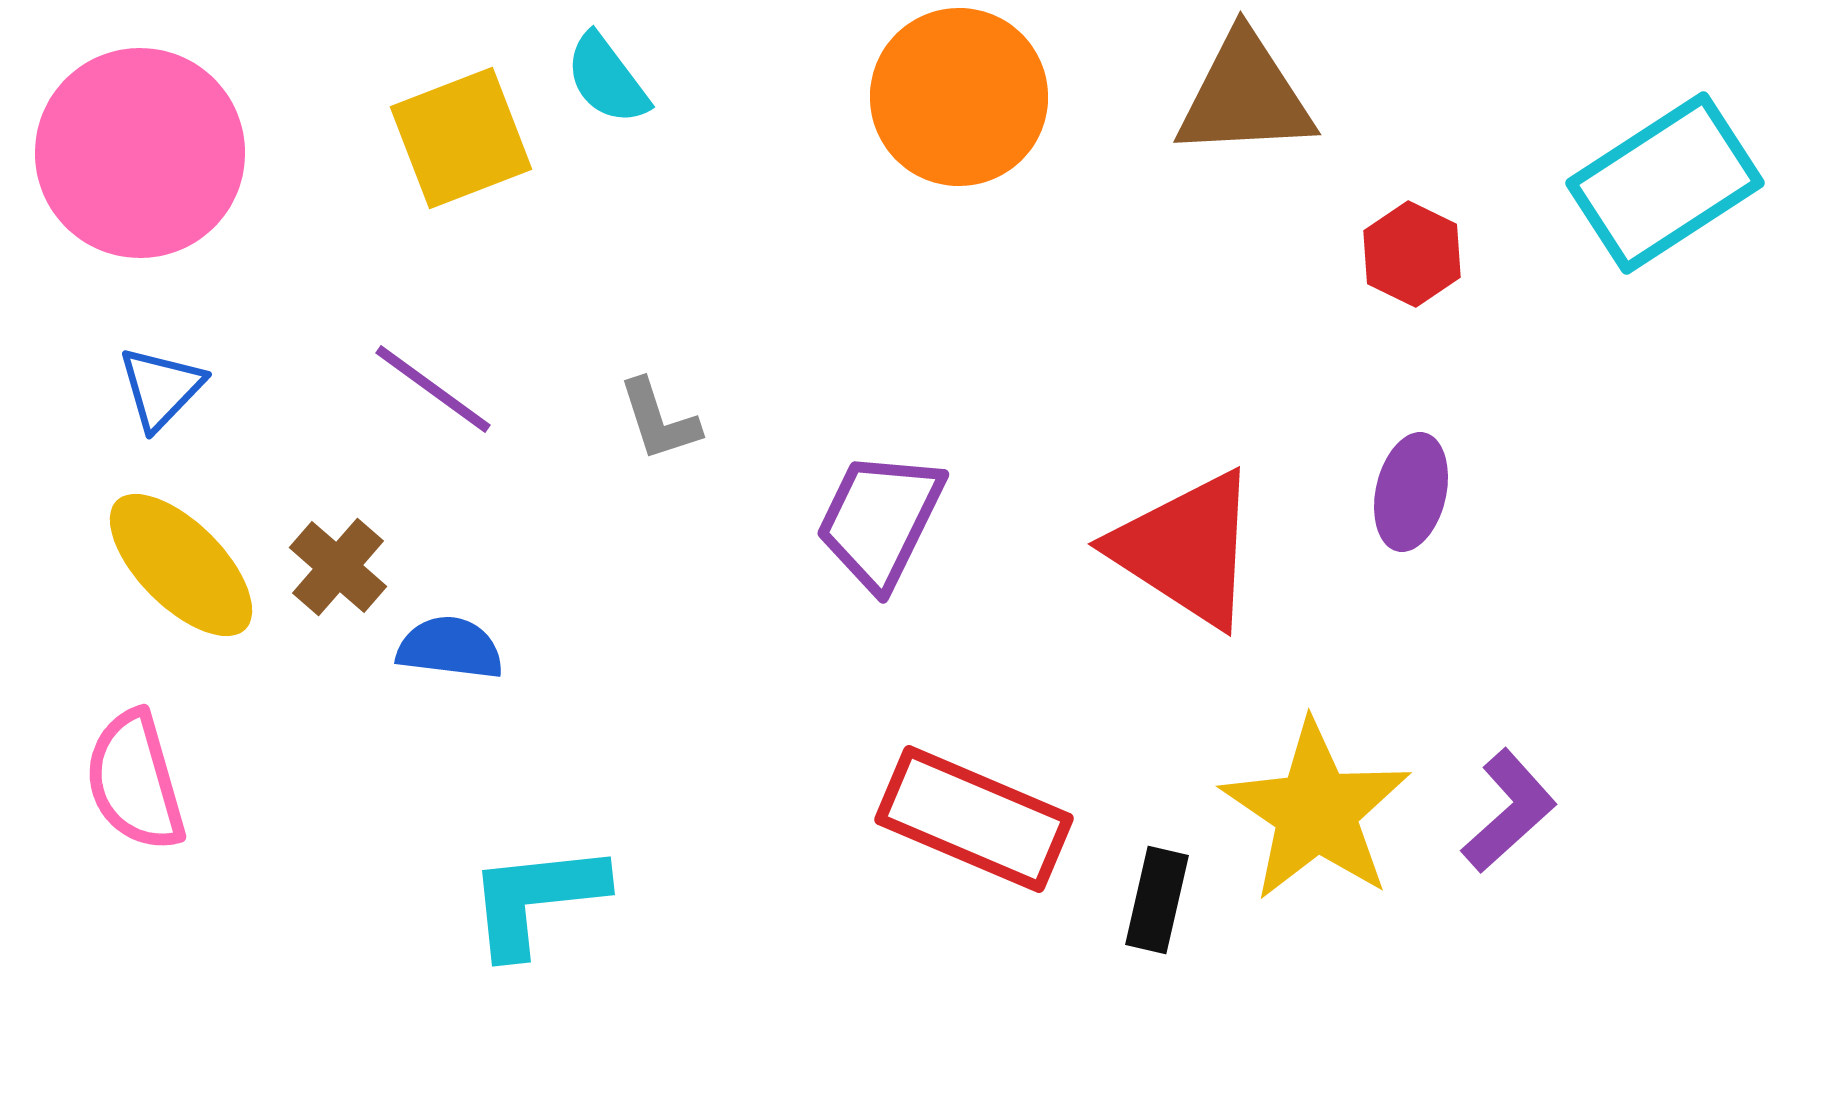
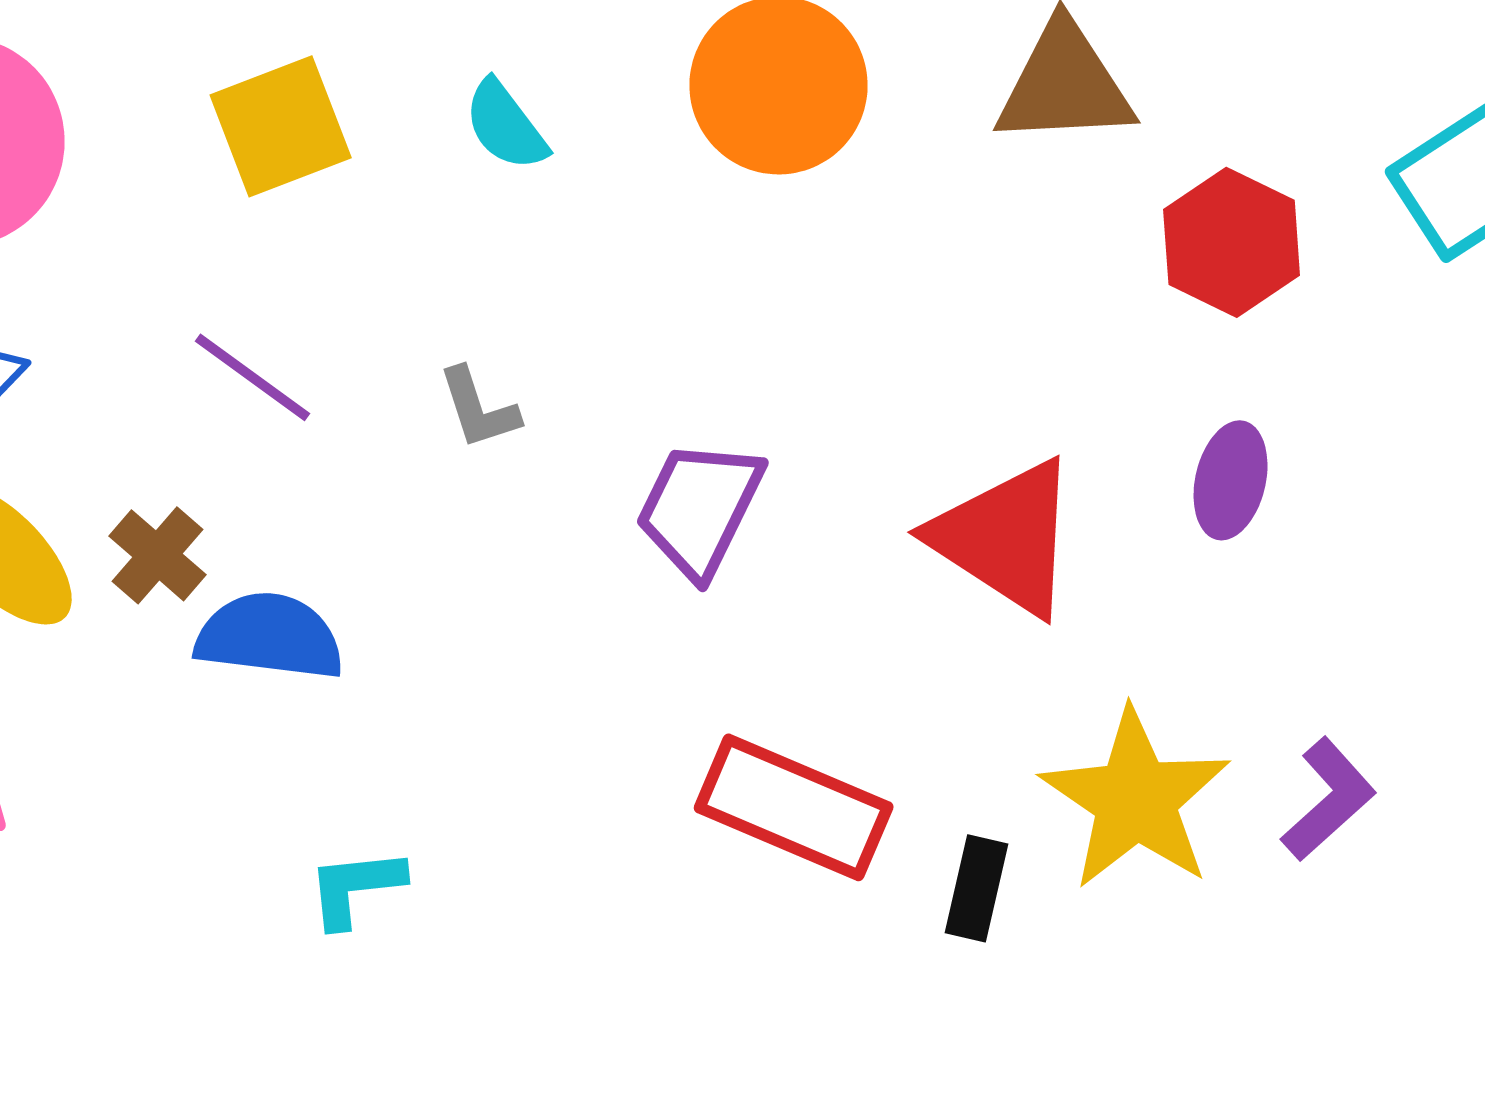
cyan semicircle: (607, 79) -> (506, 125), moved
red hexagon: (1412, 254) -> (1232, 242), size x1.4
blue semicircle: (450, 648) -> (270, 636), size x1.4
cyan L-shape: (536, 899) -> (356, 887), size x0.7

